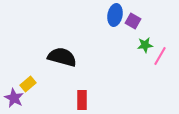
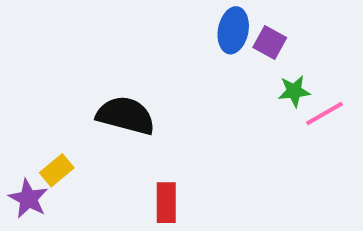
pink line: (160, 56) -> (324, 113), turned 30

